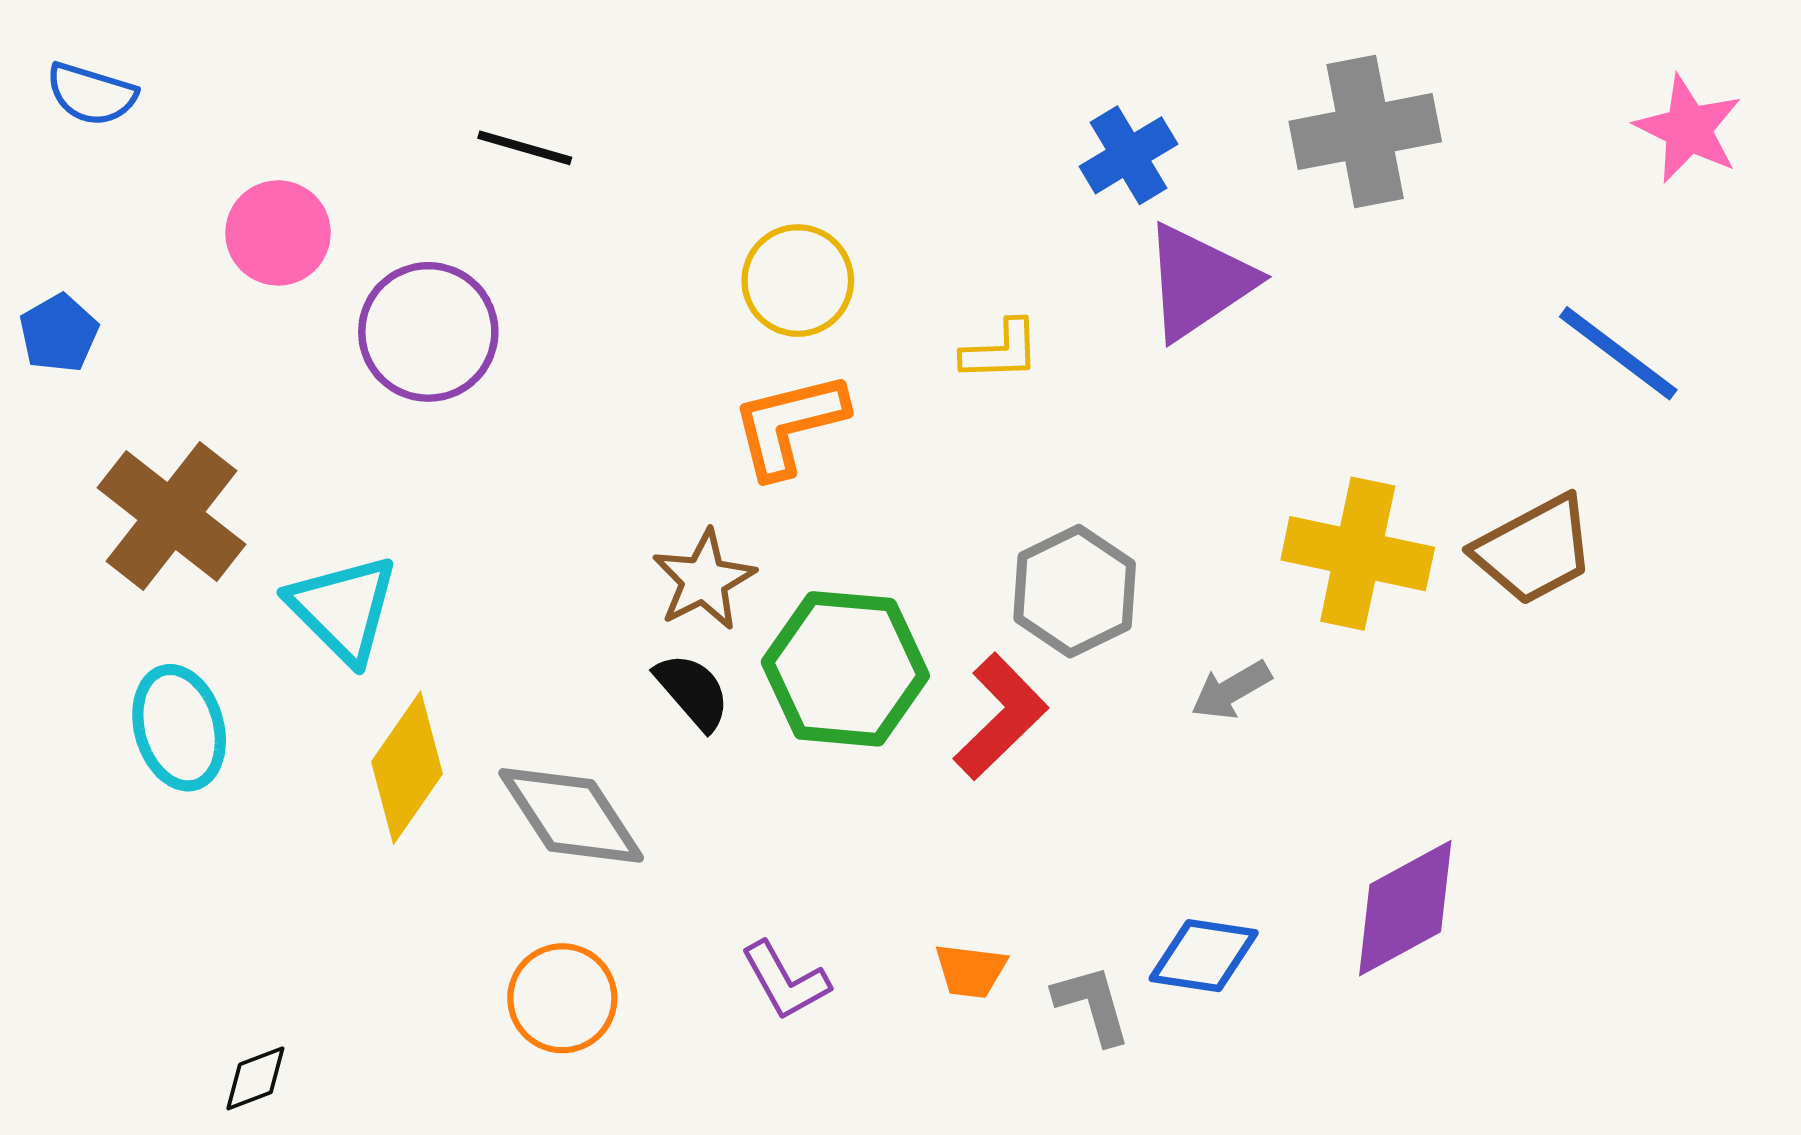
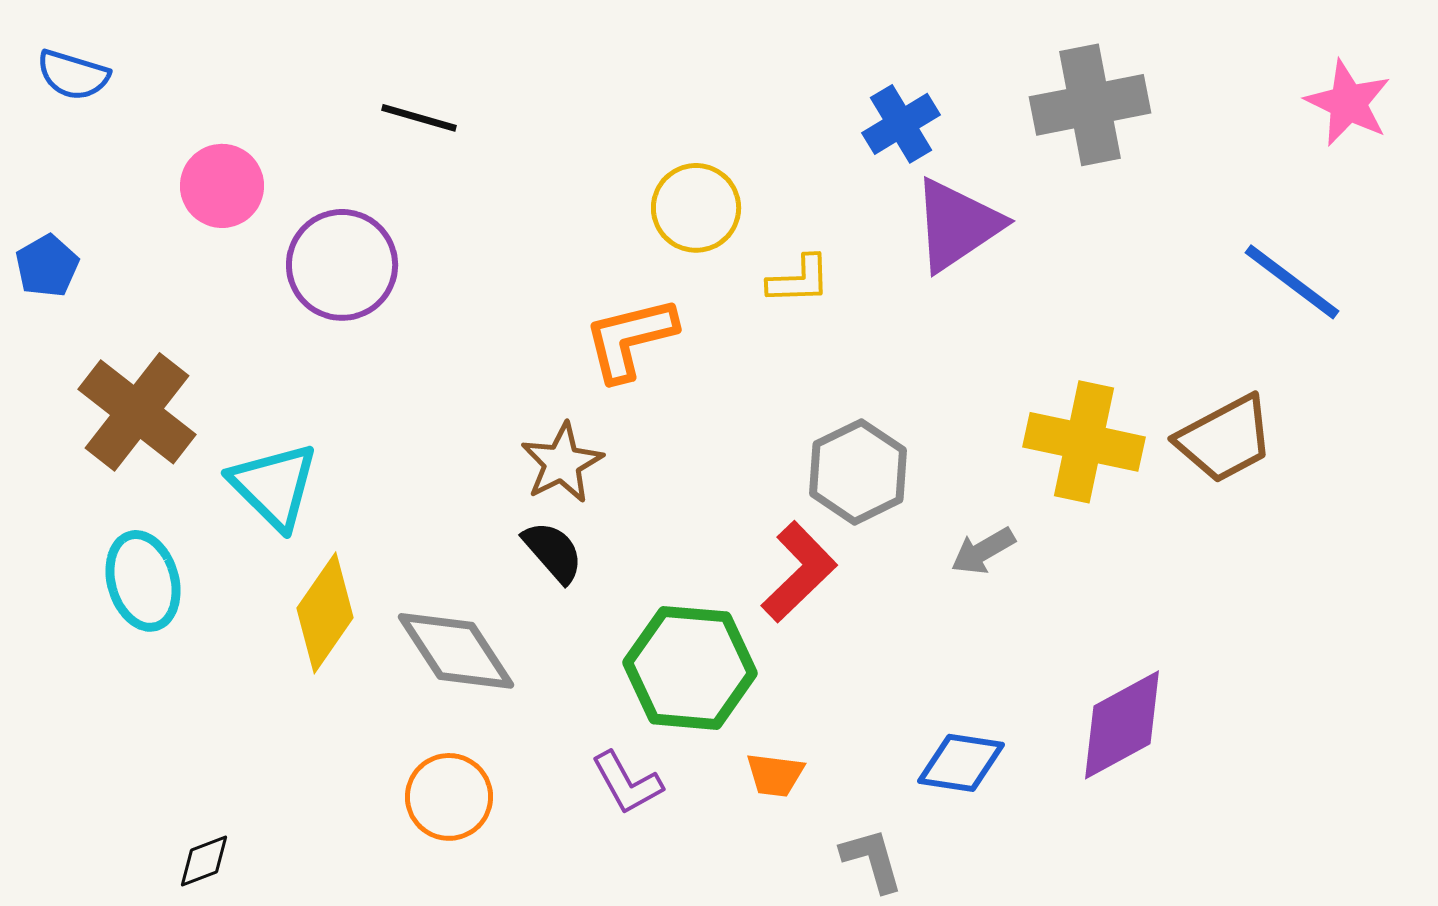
yellow circle: (798, 281) -> (696, 208), moved
green hexagon: (845, 669) -> (690, 668), moved
gray L-shape: (1092, 1005) -> (872, 860), moved

